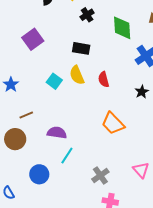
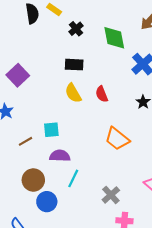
purple square: (33, 39) -> (18, 75), moved
cyan square: (54, 81) -> (51, 130), moved, turned -35
brown circle: (15, 139) -> (33, 180), moved

